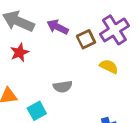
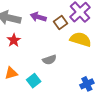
yellow semicircle: (109, 66) -> (81, 39), size x1.5

